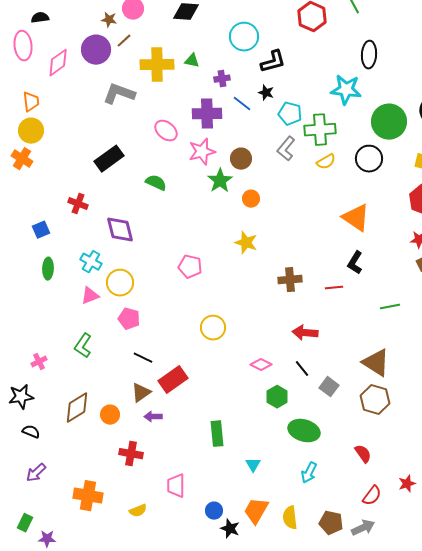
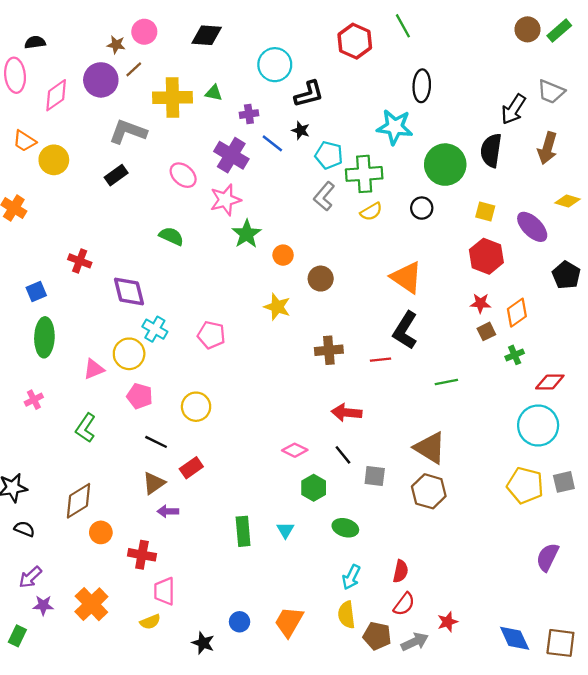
orange trapezoid: (31, 102) -> (24, 141), turned 130
purple cross: (207, 114) -> (231, 155), turned 32
yellow circle: (31, 131) -> (54, 160), moved
black rectangle: (109, 159) -> (116, 175), moved, size x0.7
brown circle: (241, 159) -> (321, 279), moved
black circle: (369, 159) -> (422, 208), size x0.7
cyan cross: (91, 262) -> (155, 329), moved
black L-shape: (355, 263) -> (405, 330), size x1.4
green ellipse: (48, 269) -> (44, 337), size x1.5
yellow circle: (213, 328) -> (196, 407), moved
pink cross: (39, 362) -> (34, 400), moved
red rectangle: (173, 380) -> (191, 468), size x0.7
gray square: (329, 387) -> (375, 476), turned -30
orange circle: (110, 415) -> (101, 532), moved
green ellipse: (304, 431) -> (345, 528), size x0.7
red semicircle: (363, 454) -> (401, 571), moved, turned 48
cyan triangle: (253, 465) -> (285, 530), moved
red star: (407, 484) -> (448, 622), moved
pink trapezoid: (176, 486) -> (164, 591), moved
orange cross: (88, 496) -> (91, 604), turned 36
red semicircle: (372, 496) -> (404, 604), moved
yellow semicircle: (290, 518) -> (346, 615), moved
black star: (230, 529) -> (203, 643), moved
purple star: (47, 539) -> (43, 605), moved

